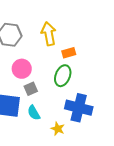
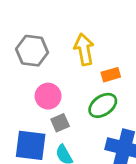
green ellipse: (63, 76) -> (103, 105), turned 35

